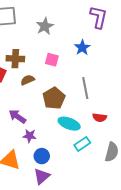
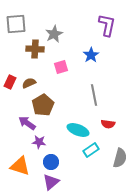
brown cross: (15, 59) -> (35, 49), moved
pink square: (52, 60) -> (61, 67), turned -32
brown semicircle: (28, 80) -> (29, 83), moved
brown pentagon: (54, 98) -> (43, 105), moved

